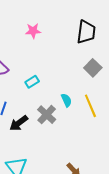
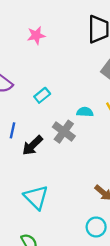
cyan semicircle: (66, 100) -> (85, 112), turned -56

